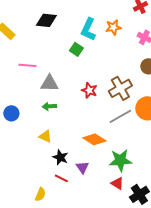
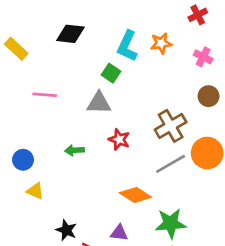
gray triangle: (49, 83) -> (99, 103), moved
red star: (89, 90) -> (119, 139), moved
yellow triangle: (45, 136) -> (35, 191), moved
black star: (60, 157) -> (66, 230), moved
purple triangle: (82, 167) -> (119, 233), turned -48

